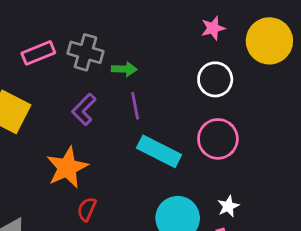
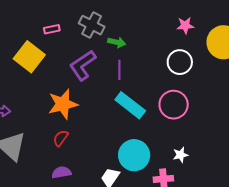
pink rectangle: (38, 53) -> (52, 29), moved, size x0.7
purple L-shape: (84, 109) -> (83, 65), size x1.4
white star: (228, 206) -> (180, 155), moved
red semicircle: (87, 209) -> (61, 138), moved

